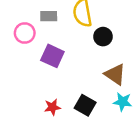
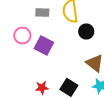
pink circle: (25, 33) -> (22, 36), moved

